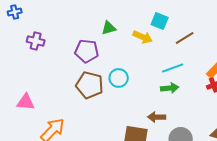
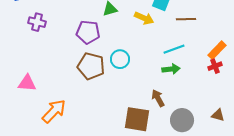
brown line: (185, 38) -> (186, 19), turned 30
brown arrow: (157, 117) -> (158, 98), turned 60

